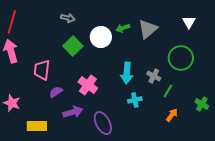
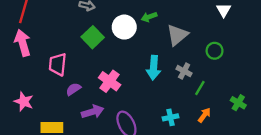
gray triangle: (148, 29) -> (177, 35), moved
green circle: (181, 58) -> (215, 51), size x0.6
cyan cross: (135, 100) -> (171, 117), moved

